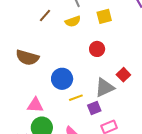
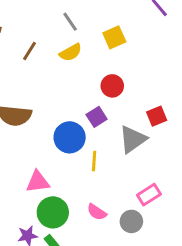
red square: (123, 75) -> (157, 116), turned 32
yellow line: (76, 98) -> (94, 161), turned -56
purple square: (94, 108) -> (97, 117), moved

